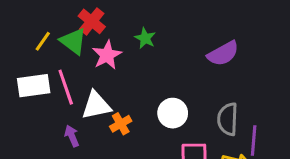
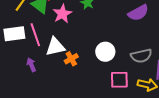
gray semicircle: (228, 119) -> (141, 56), turned -105
purple arrow: (72, 136) -> (31, 65), moved

